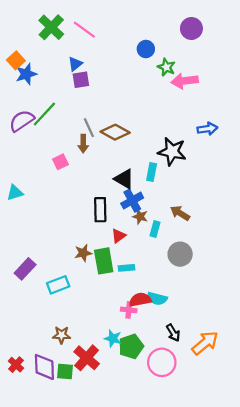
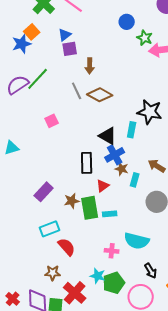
orange square: (16, 60) -> (32, 32), moved
brown arrow: (83, 144) -> (90, 66), moved
purple rectangle: (25, 269) -> (44, 192), moved
cyan semicircle: (157, 299) -> (137, 241), size x1.4
red semicircle: (140, 300) -> (67, 247), moved, turned 60

